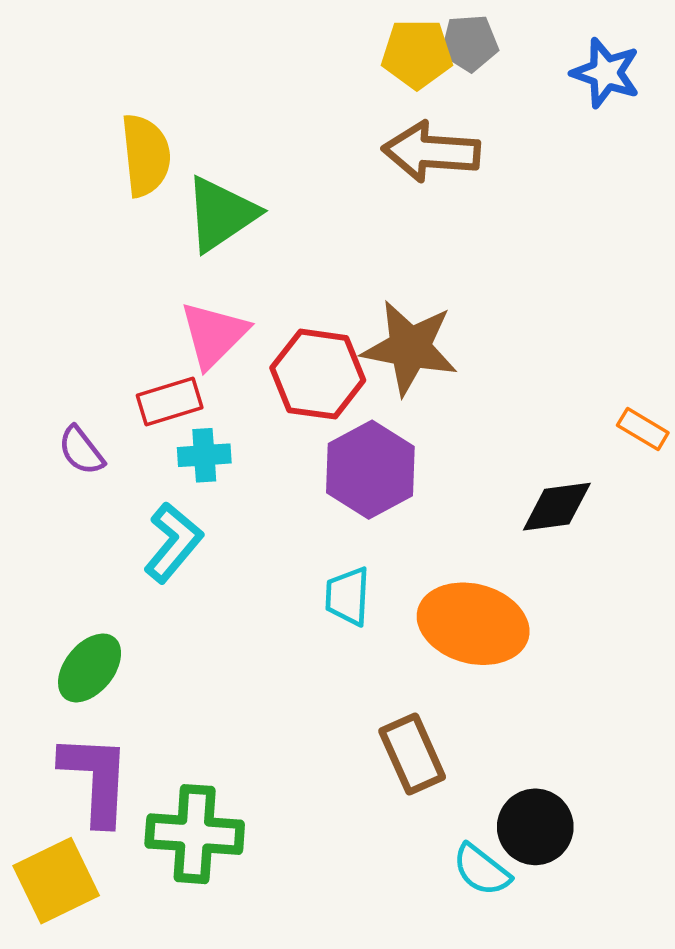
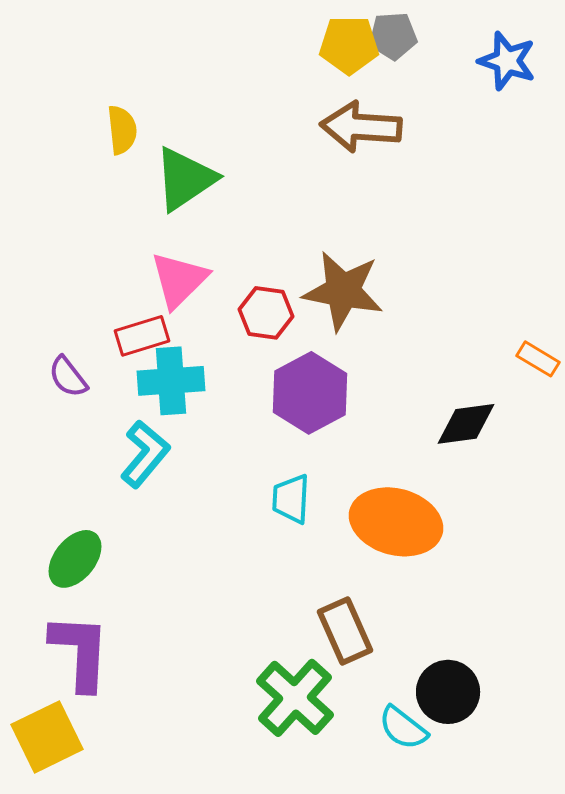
yellow semicircle: (146, 155) -> (122, 130), size x0.7
red hexagon: (318, 374) -> (266, 313), size x0.7
cyan cross: (204, 455) -> (171, 381), size x1.5
green cross: (195, 834) -> (295, 698), moved, turned 38

